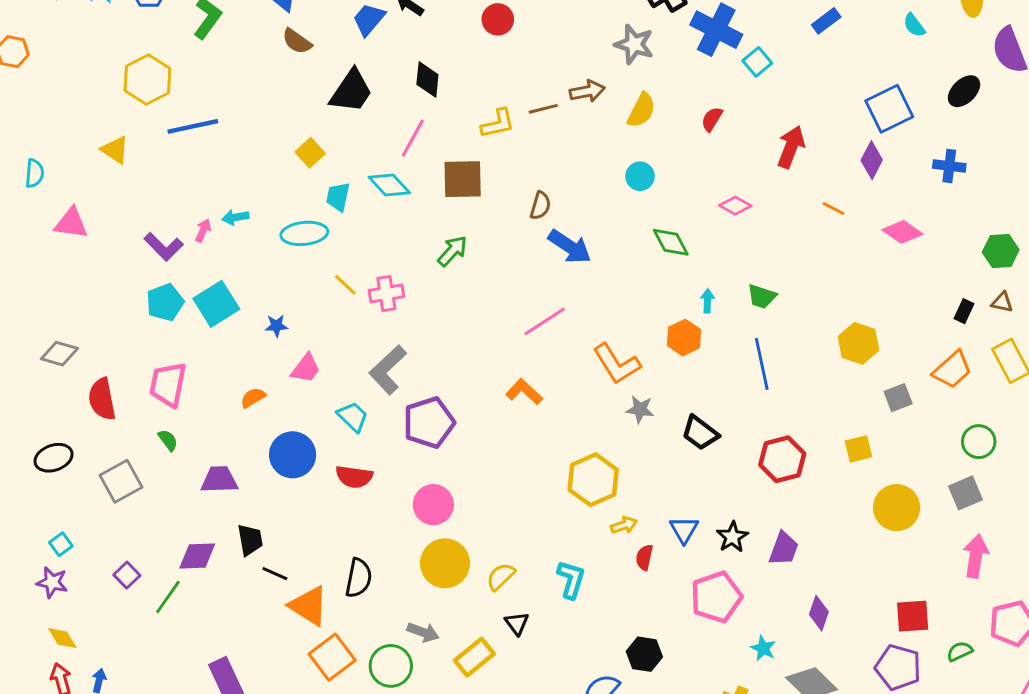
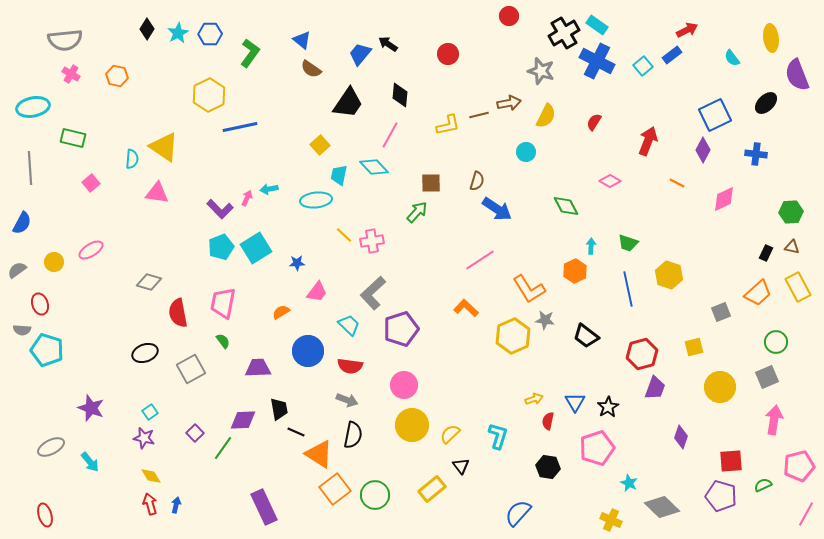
cyan square: (757, 62) -> (643, 66), moved
yellow triangle: (115, 150) -> (164, 147), moved, size x1.5
cyan circle: (640, 176) -> (526, 152), moved
brown square: (463, 179) -> (431, 183), moved, size x0.7
pink diamond: (902, 232) -> (724, 199), turned -60
yellow hexagon: (858, 343) -> (669, 275), moved
yellow hexagon: (593, 480) -> (513, 336), moved
purple trapezoid: (784, 549) -> (655, 388), moved
purple diamond: (819, 613) -> (681, 437), moved
gray arrow: (423, 632) -> (347, 400), moved
black hexagon: (644, 654) -> (548, 467), moved

